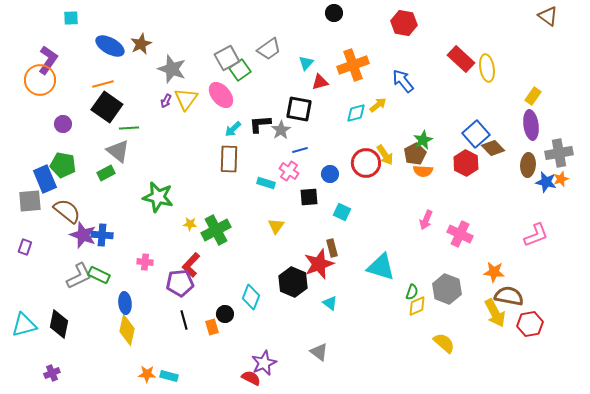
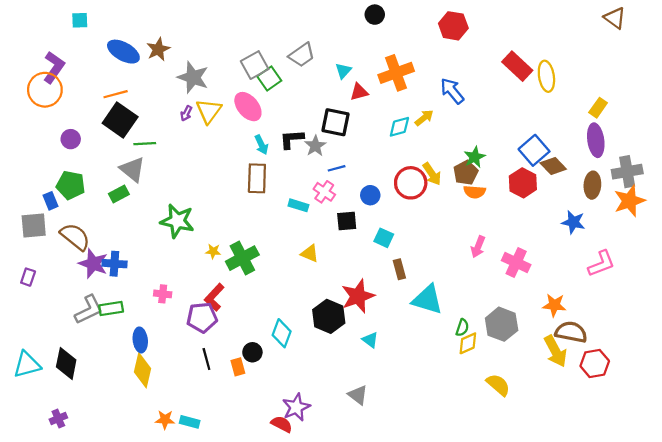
cyan arrow: (233, 129) -> (261, 145), turned -72
blue rectangle: (45, 179) -> (50, 201), size x0.6
orange star: (561, 179) -> (629, 201), size x1.8
blue star: (546, 182) -> (573, 222), moved
yellow triangle: (276, 226) -> (310, 254), turned -42
brown rectangle: (332, 248) -> (399, 269), moved
green rectangle: (99, 275) -> (111, 309), turned -35

